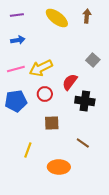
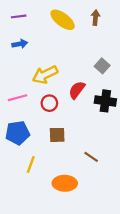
pink line: (16, 69) -> (18, 98), moved
blue pentagon: (16, 101) -> (18, 133), moved
black cross: (85, 101) -> (105, 101), moved

